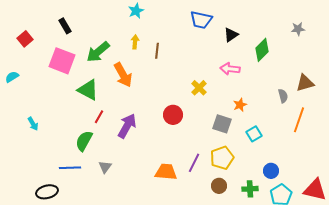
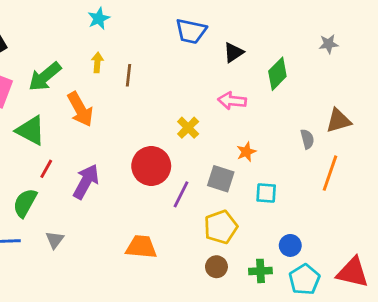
red circle: (173, 115) -> (151, 166), size x1.4
cyan square: (254, 134) -> (266, 193), turned 35
purple line: (194, 163) -> (181, 194), moved

